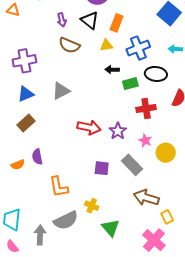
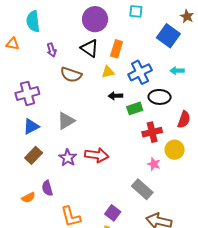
purple arrow: (62, 20) -> (52, 50), moved
purple star: (118, 131) -> (68, 158), moved
yellow circle: (166, 153) -> (175, 150), moved
purple square: (102, 168) -> (113, 213), moved, turned 35

